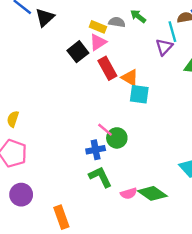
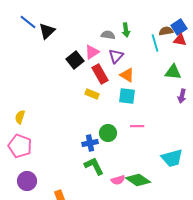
green arrow: (138, 16) -> (126, 30), turned -136
yellow rectangle: (98, 27) -> (92, 94), moved
purple triangle: (164, 47) -> (116, 56), moved
orange triangle: (130, 78) -> (127, 75), moved
pink line: (105, 130) -> (137, 126), moved, turned -40

